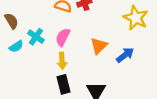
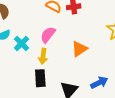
cyan cross: (36, 37) -> (22, 43), moved
blue arrow: (125, 55) -> (99, 83), moved

